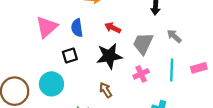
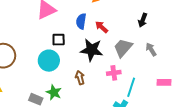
blue semicircle: (77, 28) -> (81, 21), moved
cyan line: (172, 70) -> (131, 87), moved
cyan circle: (51, 84) -> (49, 61), moved

